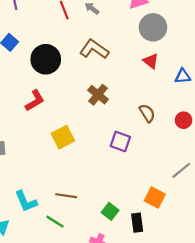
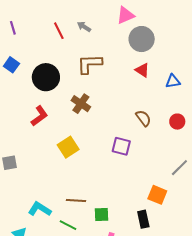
brown L-shape: (94, 49) -> (90, 64), turned -32
brown cross: (98, 95) -> (81, 104), moved
cyan L-shape: (26, 201) -> (40, 209), turned 150
green square: (110, 211) -> (101, 215), moved, turned -35

